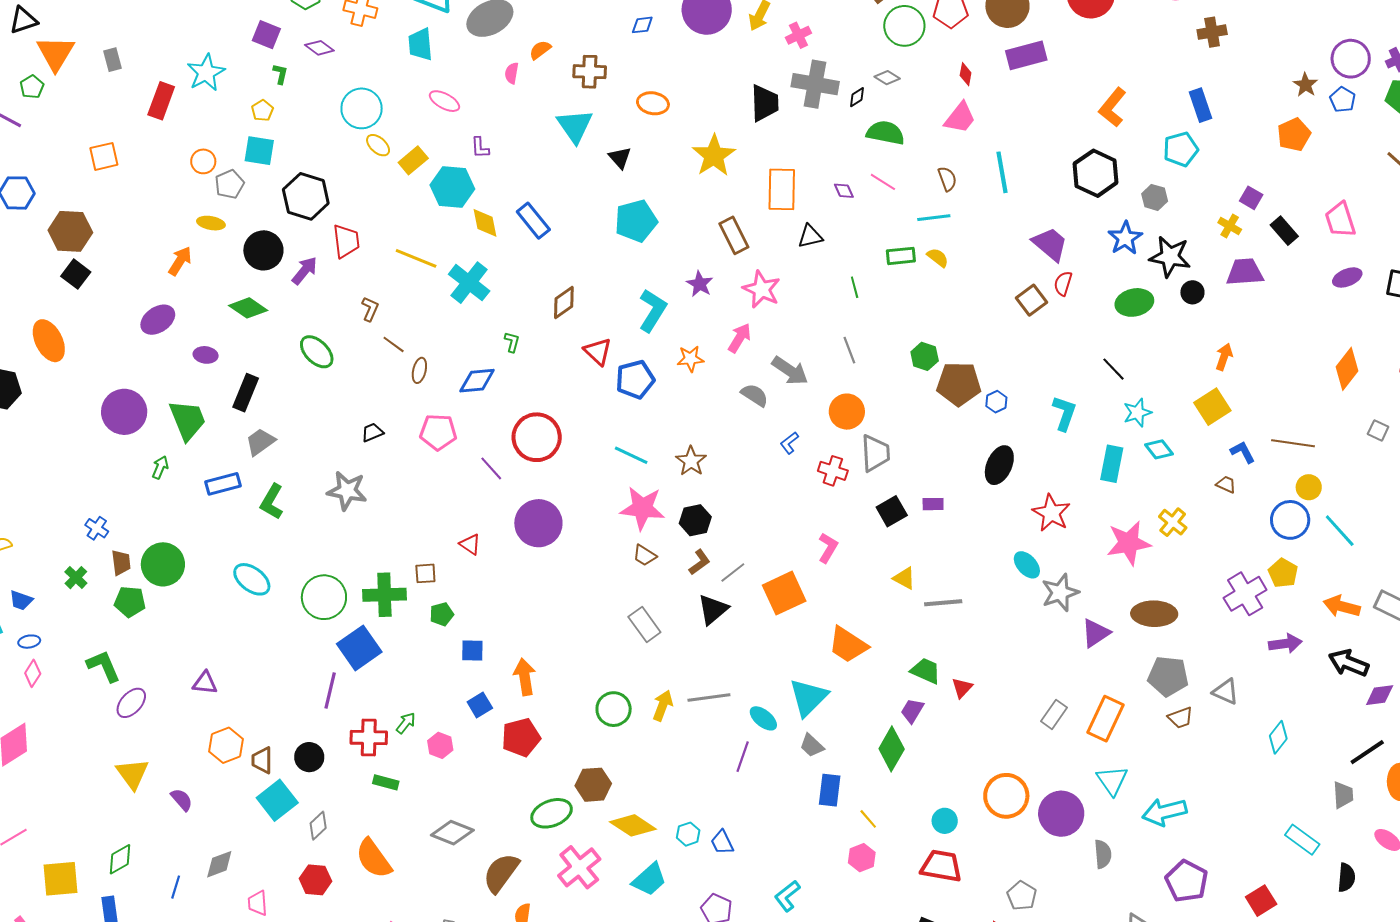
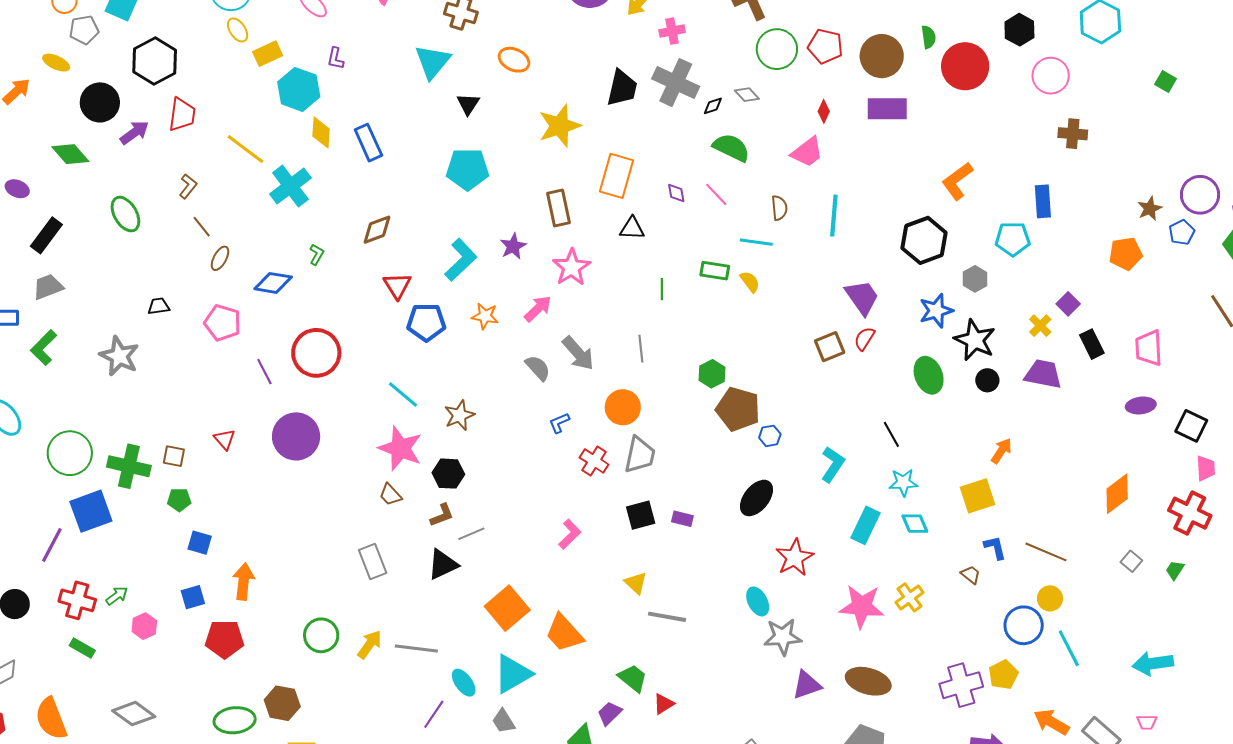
green ellipse: (1134, 302) -> (929, 375), turned 66
orange square: (784, 593) -> (507, 608), moved, turned -30

